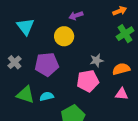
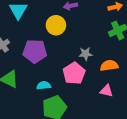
pink pentagon: (88, 81) -> (74, 73), turned -30
cyan semicircle: (47, 96) -> (44, 86), moved

